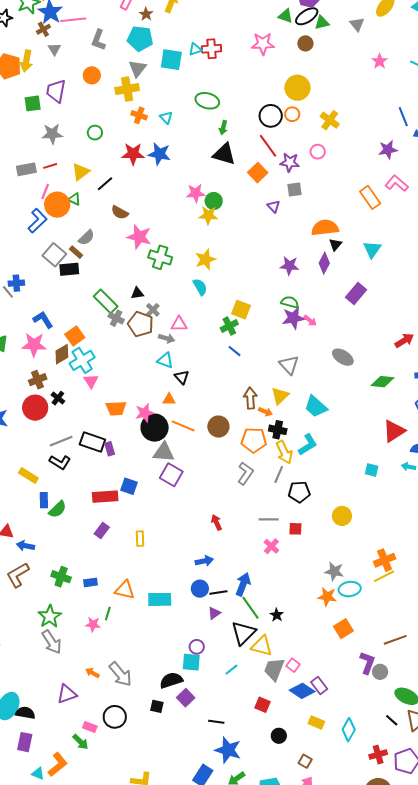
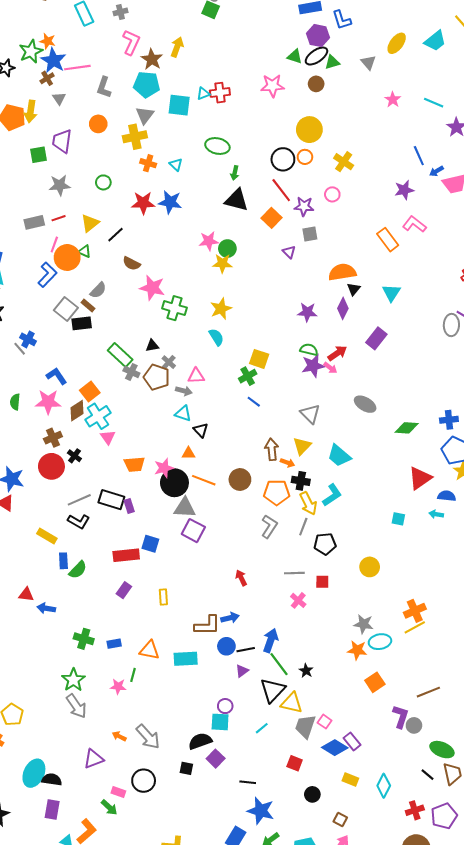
brown star: (146, 14) -> (152, 59), size x1.5
blue cross: (16, 283) -> (28, 339), turned 35
red arrow: (404, 341) -> (337, 353), moved
brown L-shape: (18, 575) -> (207, 625), moved, turned -148

